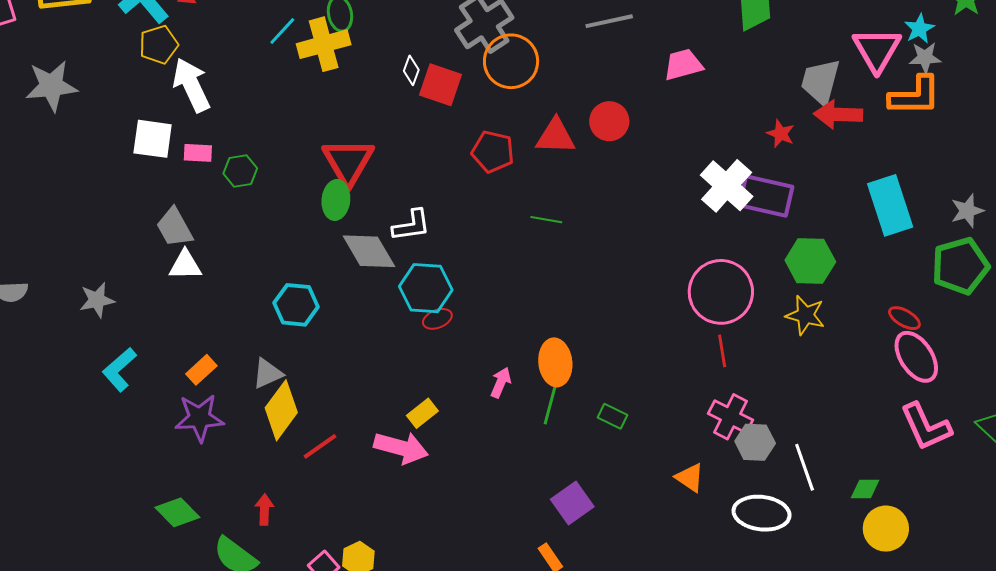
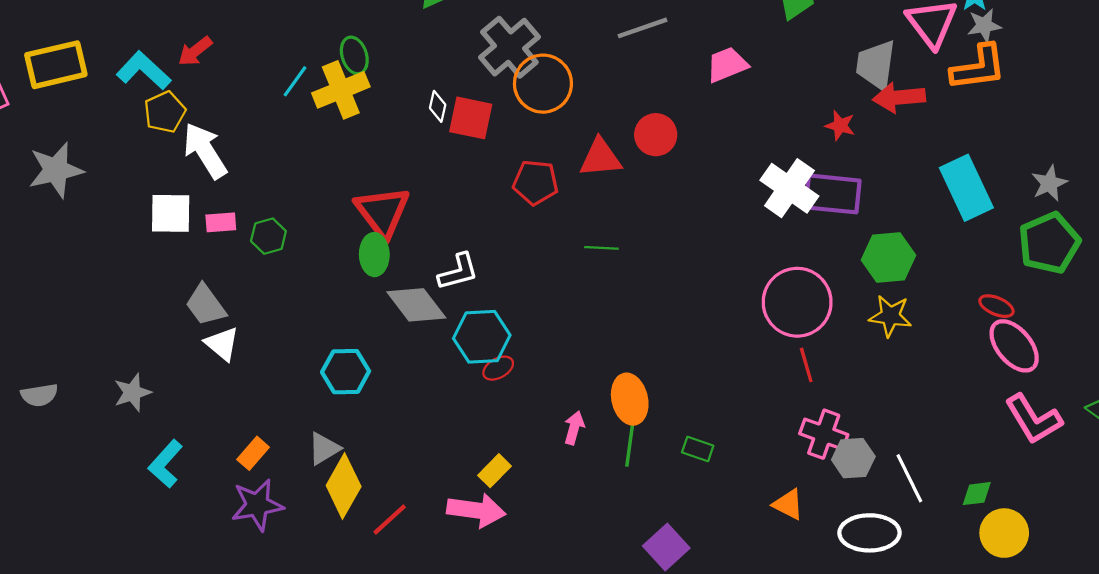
white triangle: (185, 265) -> (222, 344), turned 48

